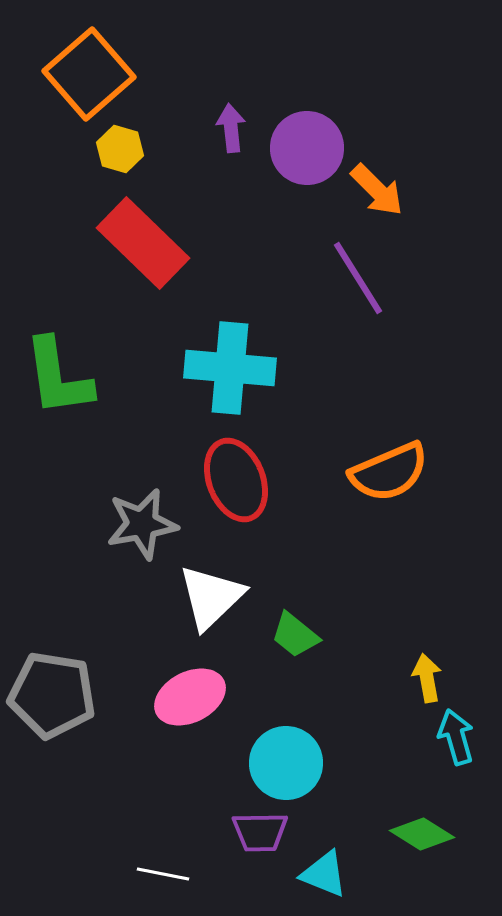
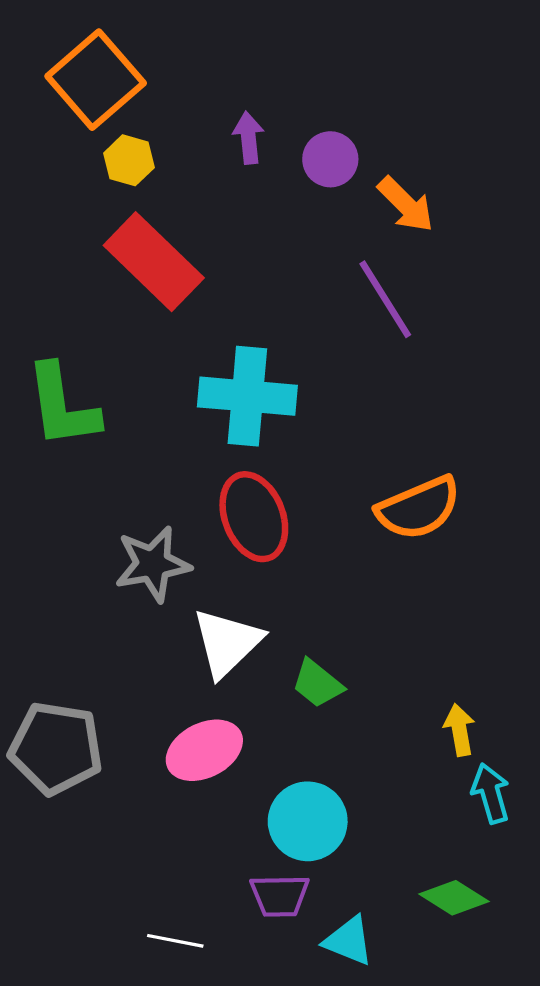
purple circle: (307, 148) -> (330, 159), size x0.7

